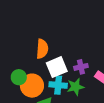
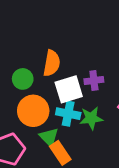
purple cross: (81, 67) -> (94, 80), moved
green circle: (19, 77) -> (23, 79), moved

